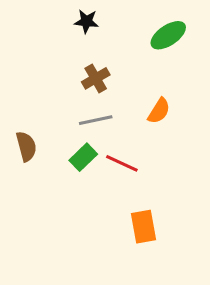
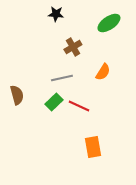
brown cross: (96, 78) -> (73, 47), moved

